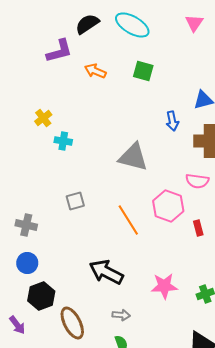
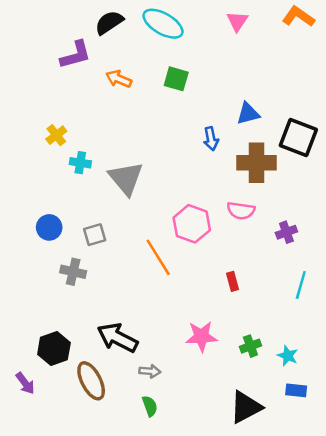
gray triangle: (133, 157) -> (126, 178), moved, turned 36
pink hexagon: (168, 206) -> (192, 224), moved
gray cross: (26, 225) -> (73, 272), moved
red rectangle: (198, 228) -> (233, 281), moved
blue circle: (27, 263) -> (49, 227), moved
black arrow: (106, 272) -> (117, 338), moved

